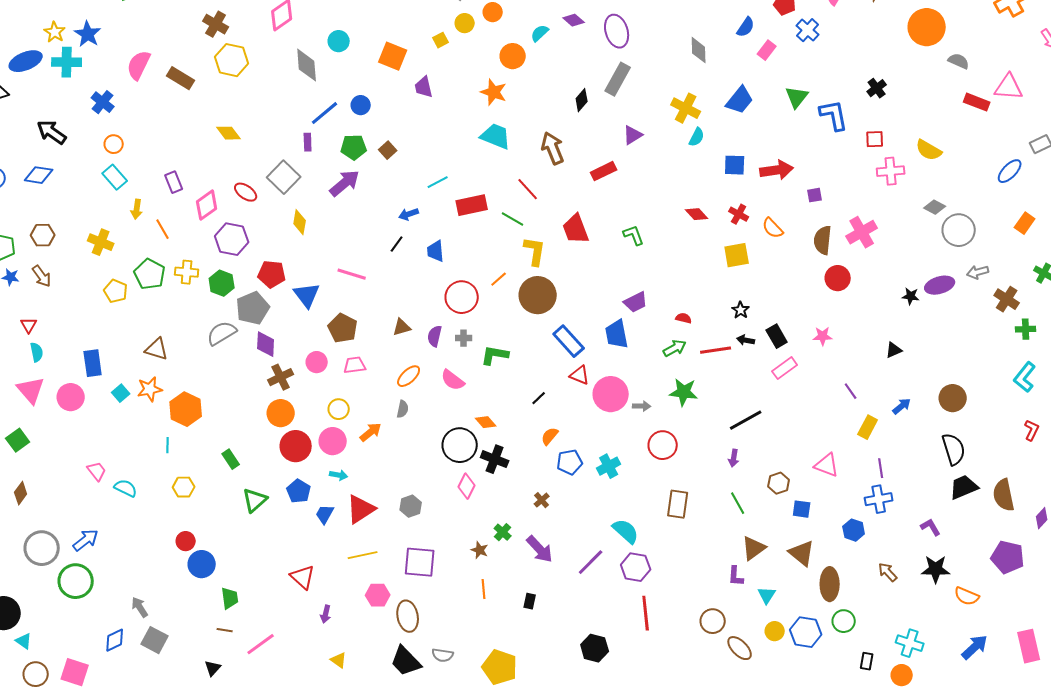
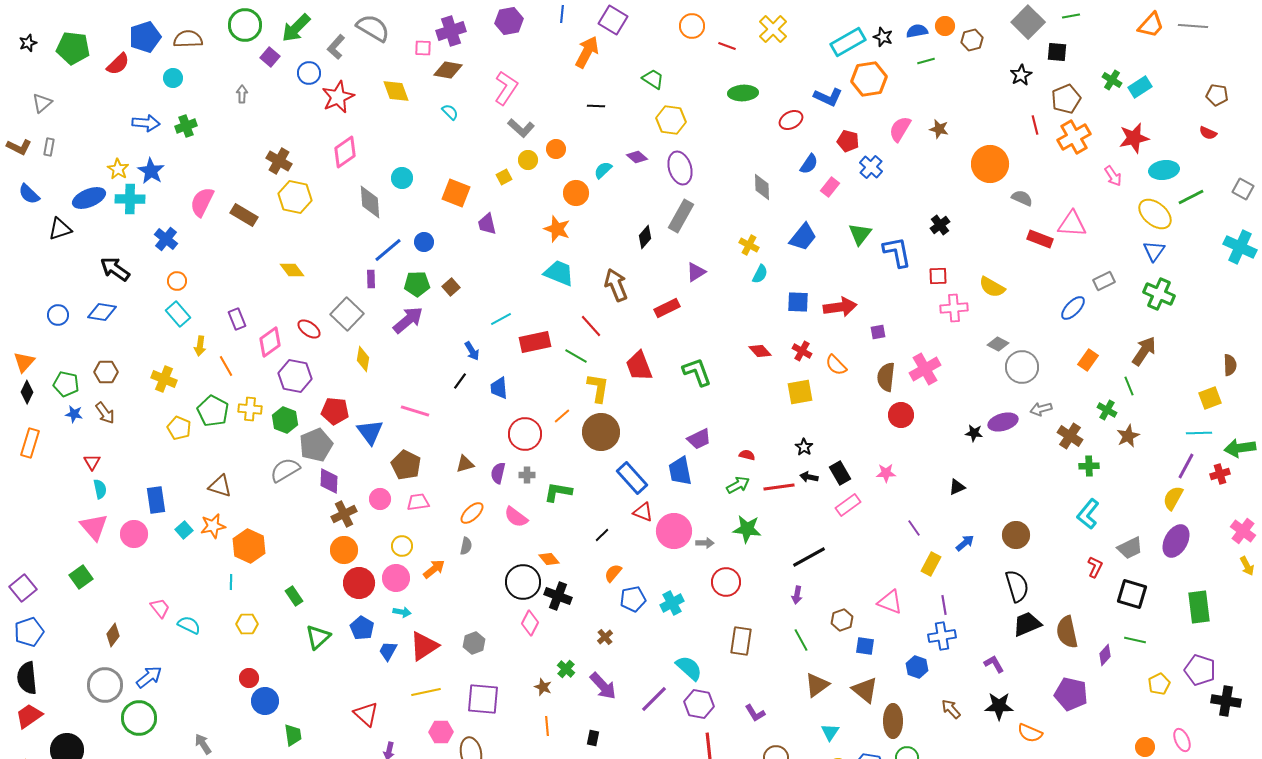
yellow cross: (686, 108) -> (749, 245), size x0.7
blue arrow: (409, 214) -> (472, 351), turned -102
green L-shape: (634, 235) -> (697, 372), size x1.4
brown diamond: (21, 493) -> (113, 635), moved
purple L-shape: (736, 576) -> (755, 713), moved, turned -35

